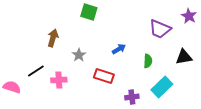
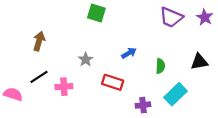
purple trapezoid: (160, 29) -> (171, 17), moved
brown arrow: (53, 38) -> (39, 41), moved

